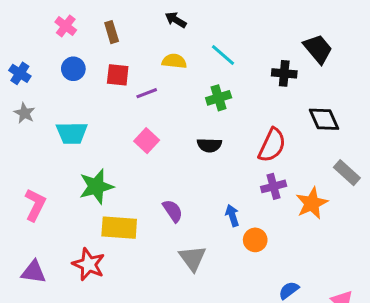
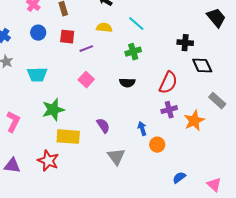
black trapezoid: (318, 49) -> (216, 18), moved
black cross: (284, 73) -> (185, 43), moved

